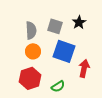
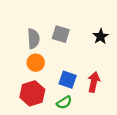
black star: (79, 22) -> (101, 36), moved
blue square: (64, 51) -> (68, 80), moved, size x0.7

